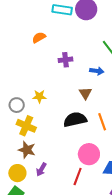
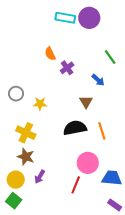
orange semicircle: (39, 37) -> (50, 54), moved, turned -88
purple cross: (65, 60) -> (67, 68), turned -32
blue arrow: (97, 71) -> (98, 80), turned 32
gray circle: (17, 105) -> (16, 94), moved

